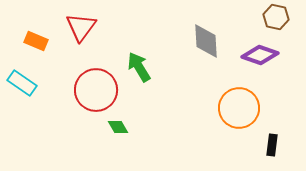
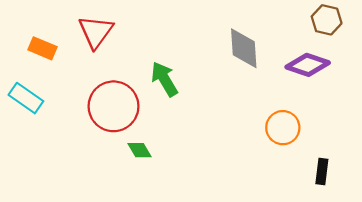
orange circle: (239, 108) -> (283, 128), size x0.7

